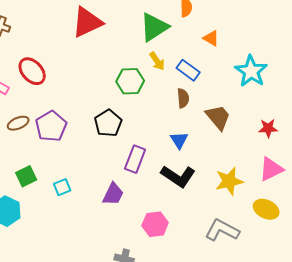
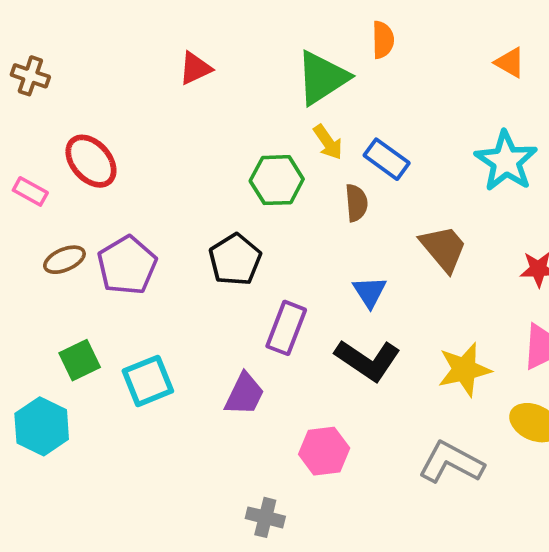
red triangle: (87, 22) -> (195, 68), size x0.6
orange triangle: (211, 38) -> (510, 63), moved
brown semicircle: (183, 98) -> (356, 203), moved
cyan square: (62, 187) -> (148, 381), size x1.5

